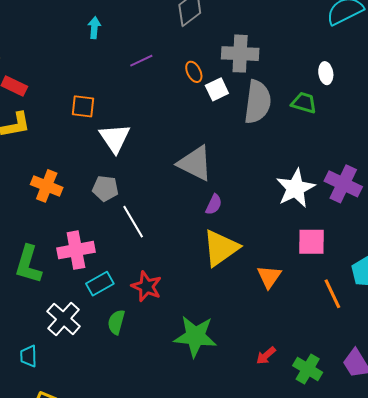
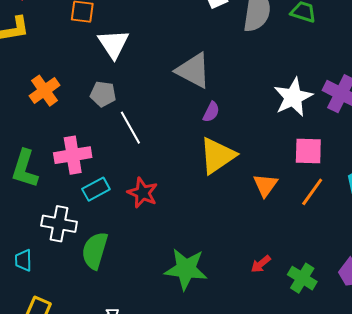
orange cross: (47, 186) -> (44, 91), turned 32
orange line: (332, 294) -> (312, 192), moved, turned 60
white cross: (64, 319) -> (59, 224), turned -32
green semicircle: (116, 322) -> (95, 251), moved, size x1.5
green star: (195, 336) -> (186, 269), moved

